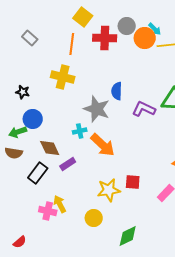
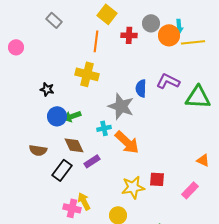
cyan arrow: (155, 29) -> (179, 26), turned 40
gray rectangle: (30, 38) -> (54, 20), moved
red cross: (105, 38) -> (129, 35), size x0.7
purple L-shape: (144, 109) -> (168, 81), moved
green arrow: (18, 132) -> (72, 116), moved

